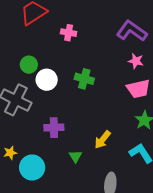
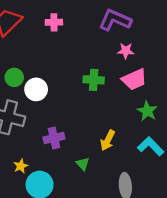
pink cross: (69, 33) -> (54, 22), moved
green cross: (84, 79) -> (94, 80), moved
yellow star: (10, 153) -> (21, 166), moved

